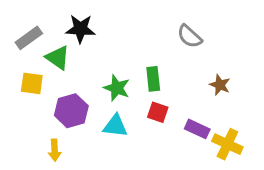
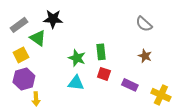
gray semicircle: (190, 36) -> (144, 24), moved
yellow square: (32, 83) -> (21, 55), turned -35
purple hexagon: (71, 111) -> (24, 79), moved
yellow cross: (227, 144) -> (161, 95), moved

